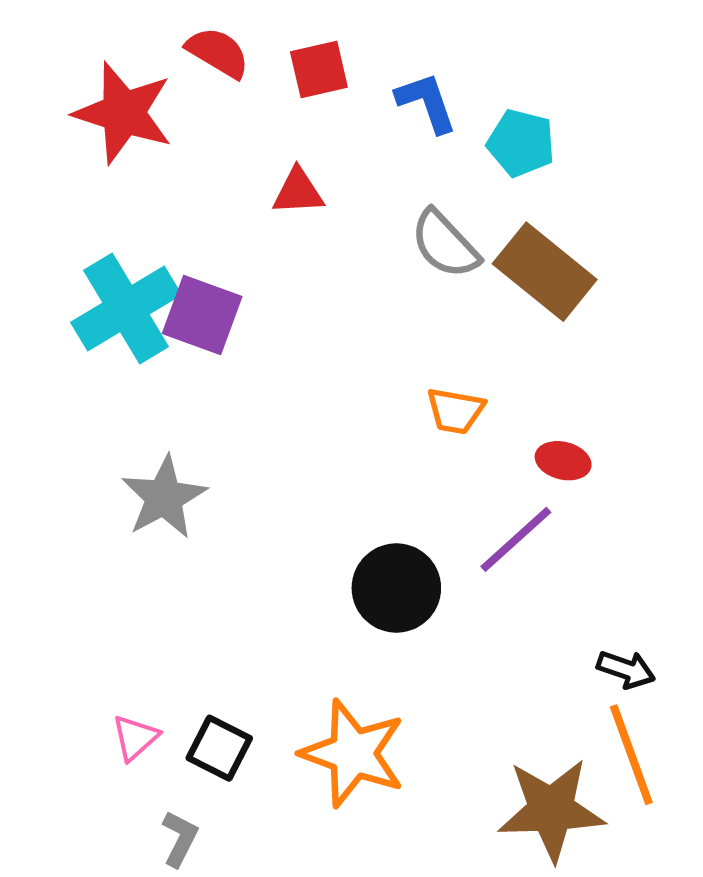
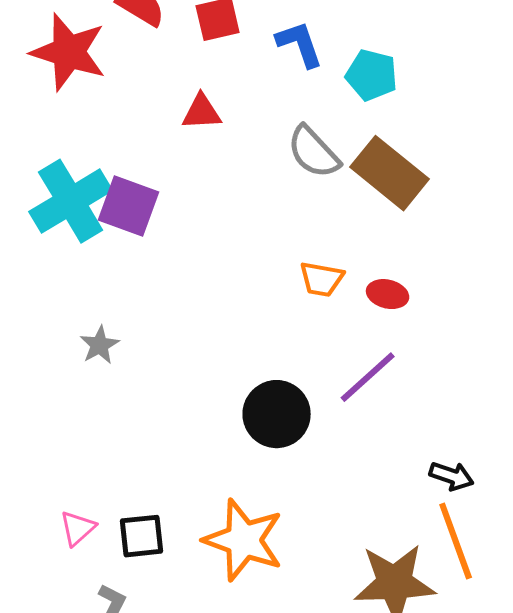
red ellipse: (563, 461) -> (388, 294), moved
gray star: (164, 497) -> (100, 345), size x0.6
black square: (219, 748) -> (142, 536), turned -33

